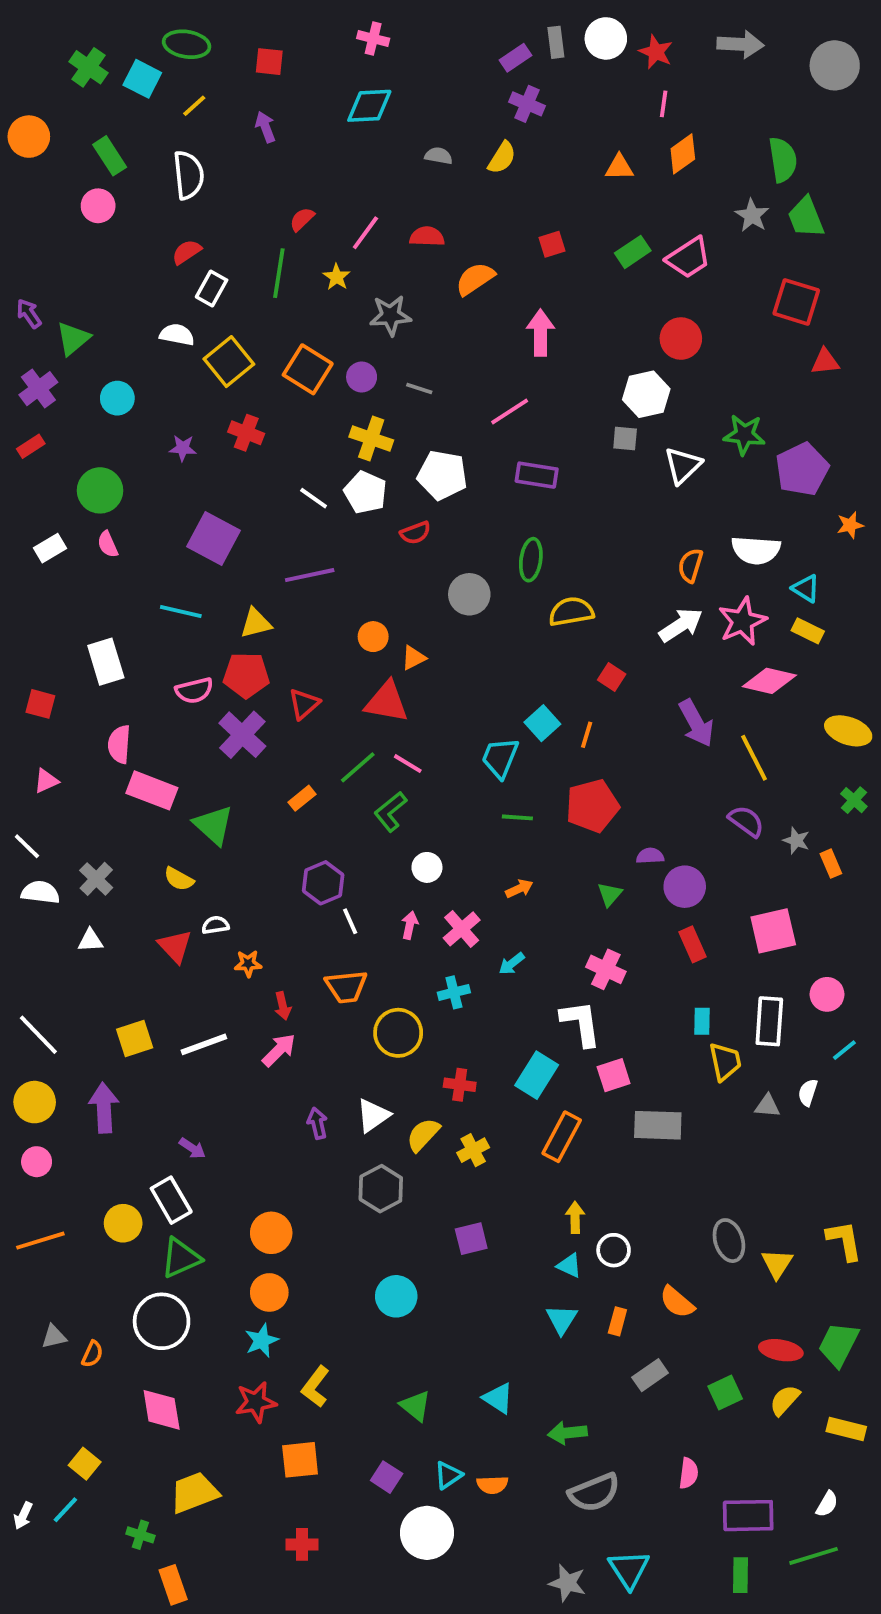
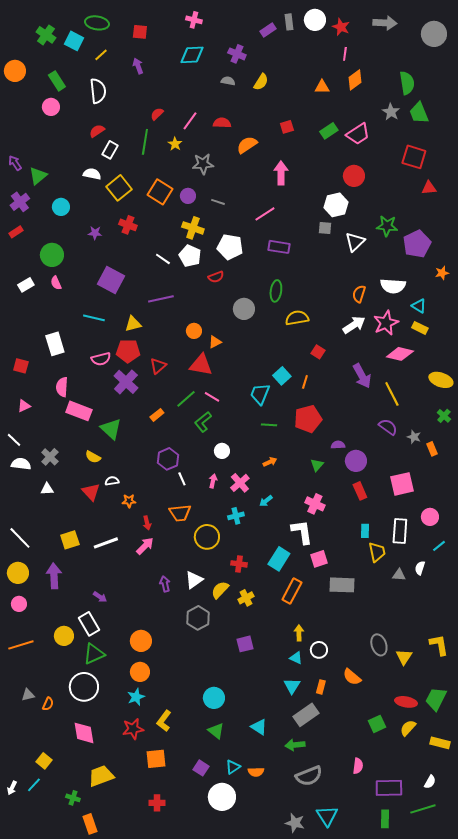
purple cross: (527, 104) -> (237, 54), moved
cyan circle: (396, 1296) -> (214, 698), moved
gray rectangle: (650, 1375) -> (306, 715), moved, size x1.4

